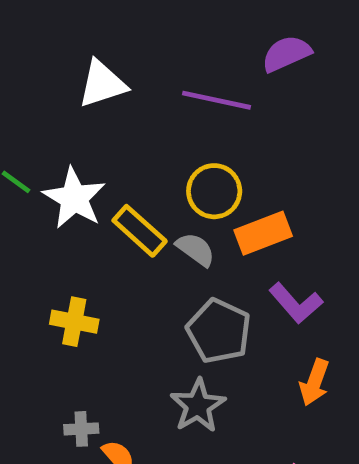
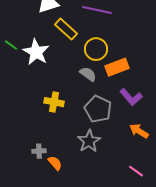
yellow rectangle: (140, 231) -> (66, 29), moved
yellow cross: (74, 322) -> (54, 102), moved
orange arrow: (314, 382) -> (139, 131), turned 102

